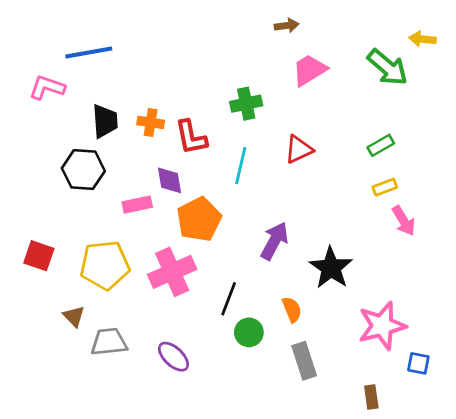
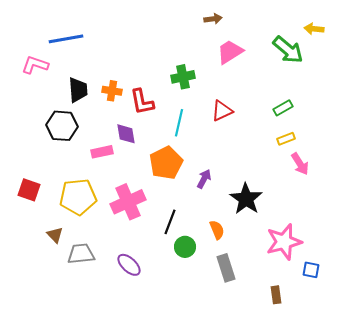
orange pentagon: (199, 219) -> (166, 163), moved
purple arrow: (274, 241) -> (204, 179), size x0.7

